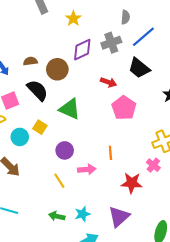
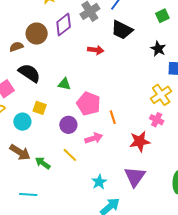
brown circle: (57, 69) -> (37, 34), moved
pink pentagon: (124, 108) -> (89, 104), moved
green triangle: (70, 109) -> (64, 84), size x0.6
green arrow: (57, 216) -> (43, 163), moved, turned 35

